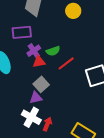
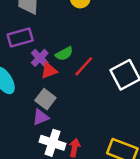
gray square: (41, 84) -> (45, 99), moved
purple triangle: (36, 98) -> (41, 117), moved

